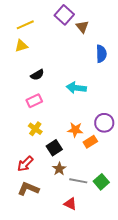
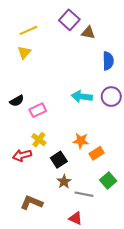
brown triangle: (82, 27) -> (88, 33), turned -40
yellow triangle: (21, 46) -> (24, 52), turned -32
black semicircle: (37, 75) -> (17, 101), moved
purple circle: (104, 123) -> (111, 97), moved
red arrow: (25, 164) -> (22, 155), moved, turned 30
green square: (101, 182) -> (108, 181), moved

